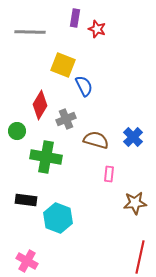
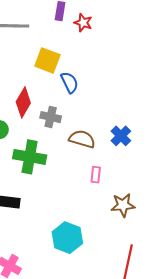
gray cross: (66, 119) -> (51, 117), turned 36
cyan hexagon: (58, 218) -> (67, 238), moved

